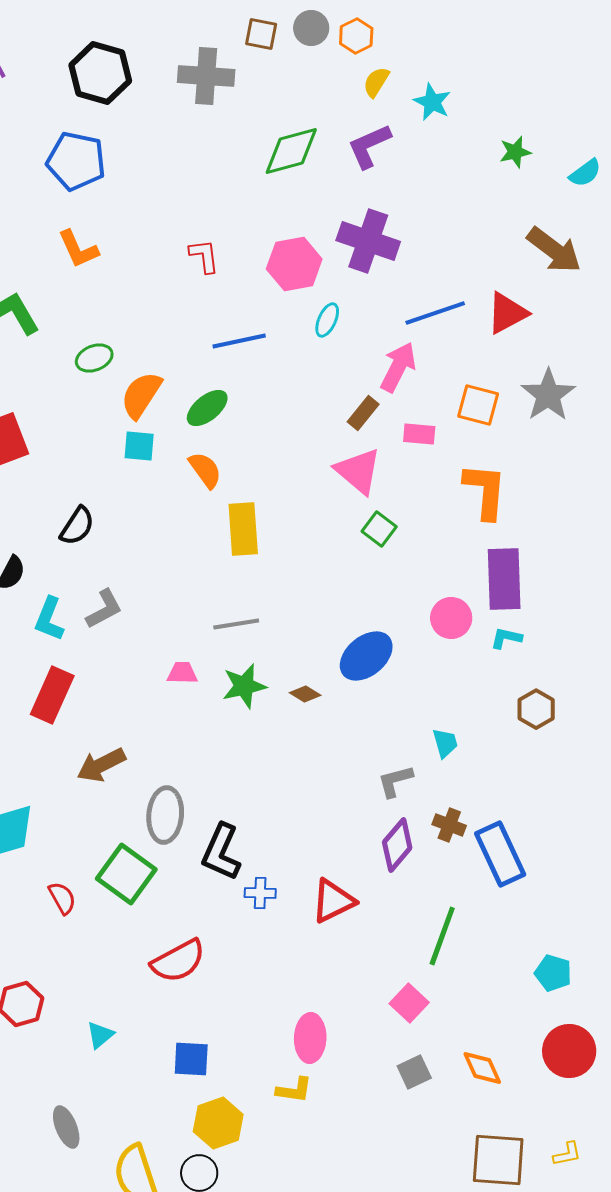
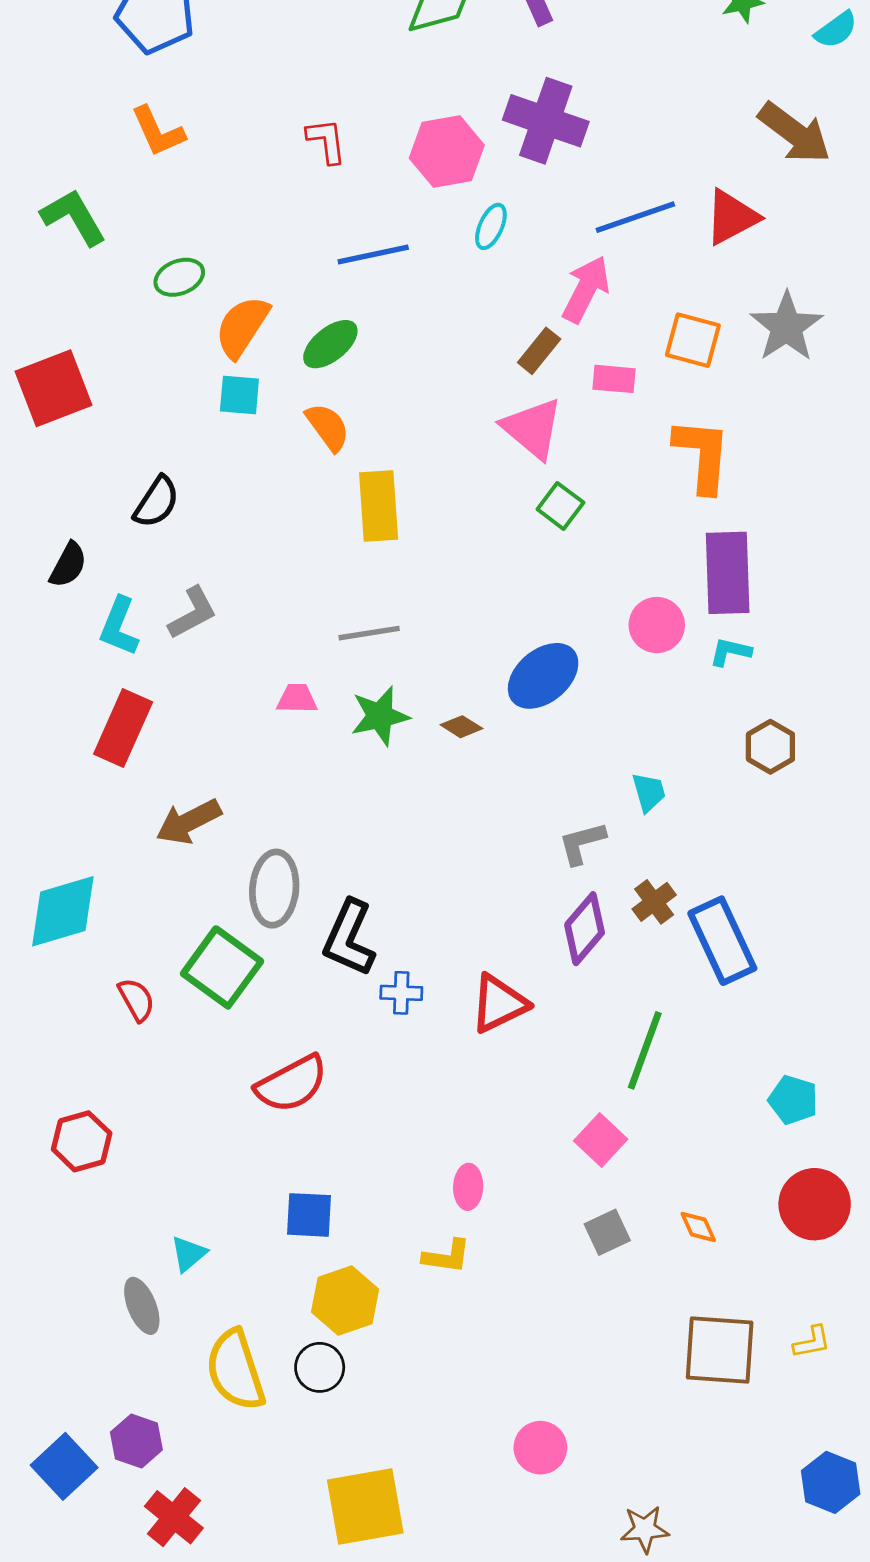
brown cross: (449, 825) -> (654, 902), turned 32
cyan triangle: (100, 1035) -> (189, 1254), moved
pink ellipse: (310, 1038) -> (468, 1187), size x0.7
orange diamond: (482, 1068) -> (698, 1227), size x0.7

